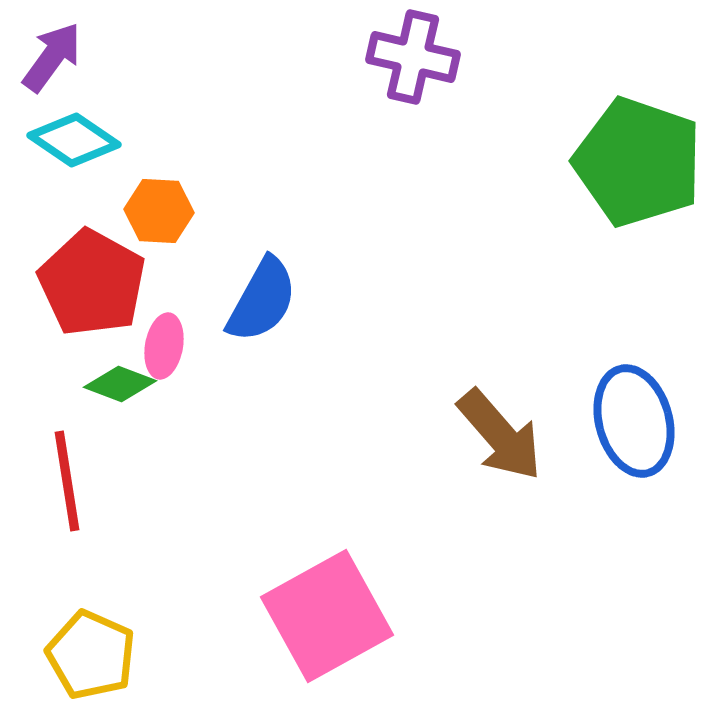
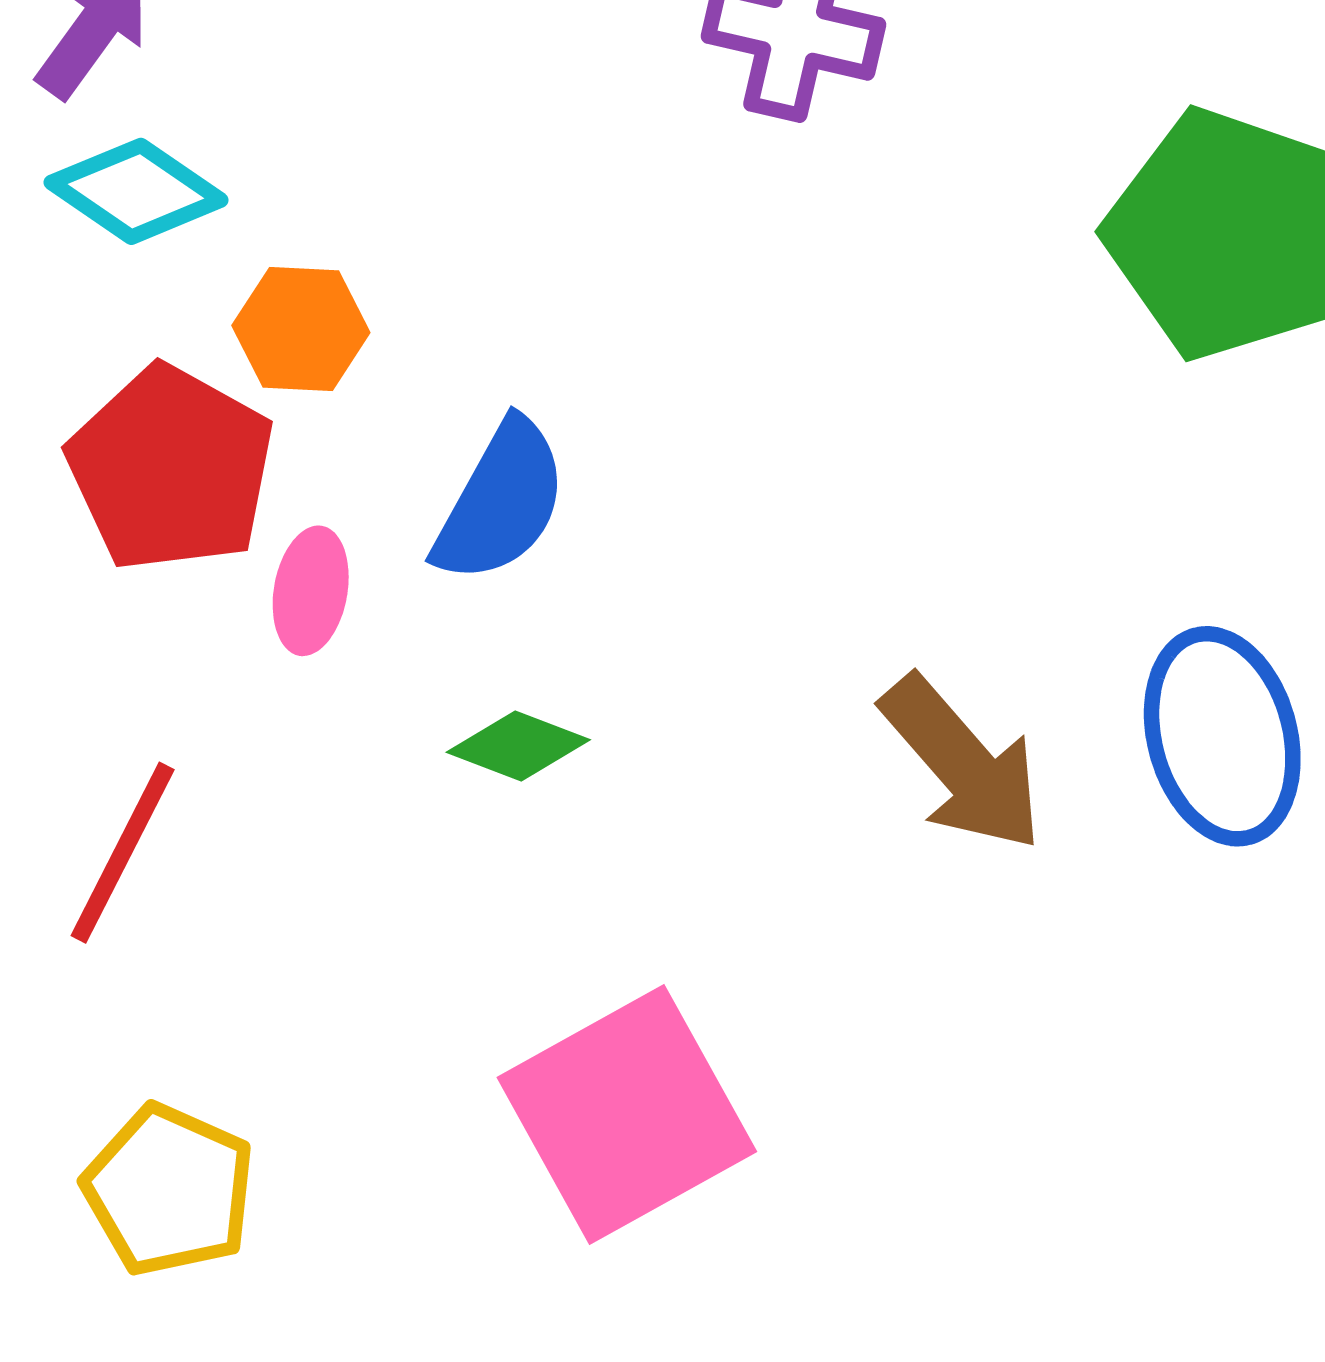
green diamond: (120, 384) -> (518, 746), moved
red line: (67, 481) -> (123, 853), turned 36

